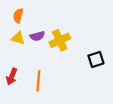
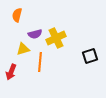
yellow triangle: (18, 38) -> (23, 49), moved, turned -32
orange line: (38, 81) -> (40, 62), moved

